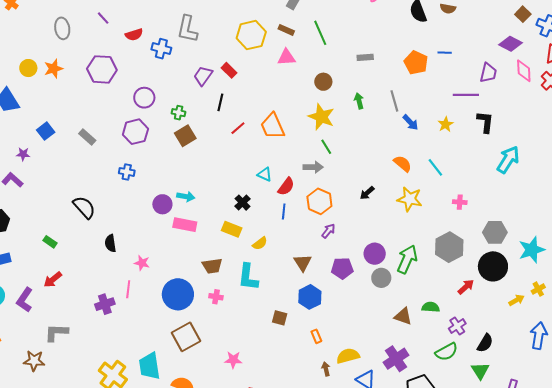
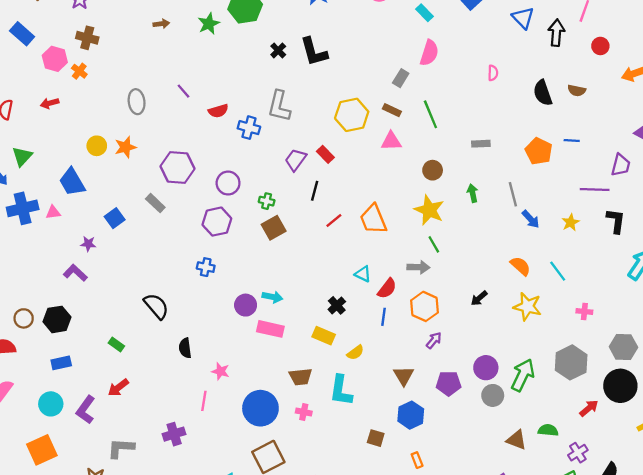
purple hexagon: (102, 69) -> (177, 168), moved
gray rectangle: (87, 137) -> (155, 203), moved
purple cross: (105, 304) -> (174, 434), moved

